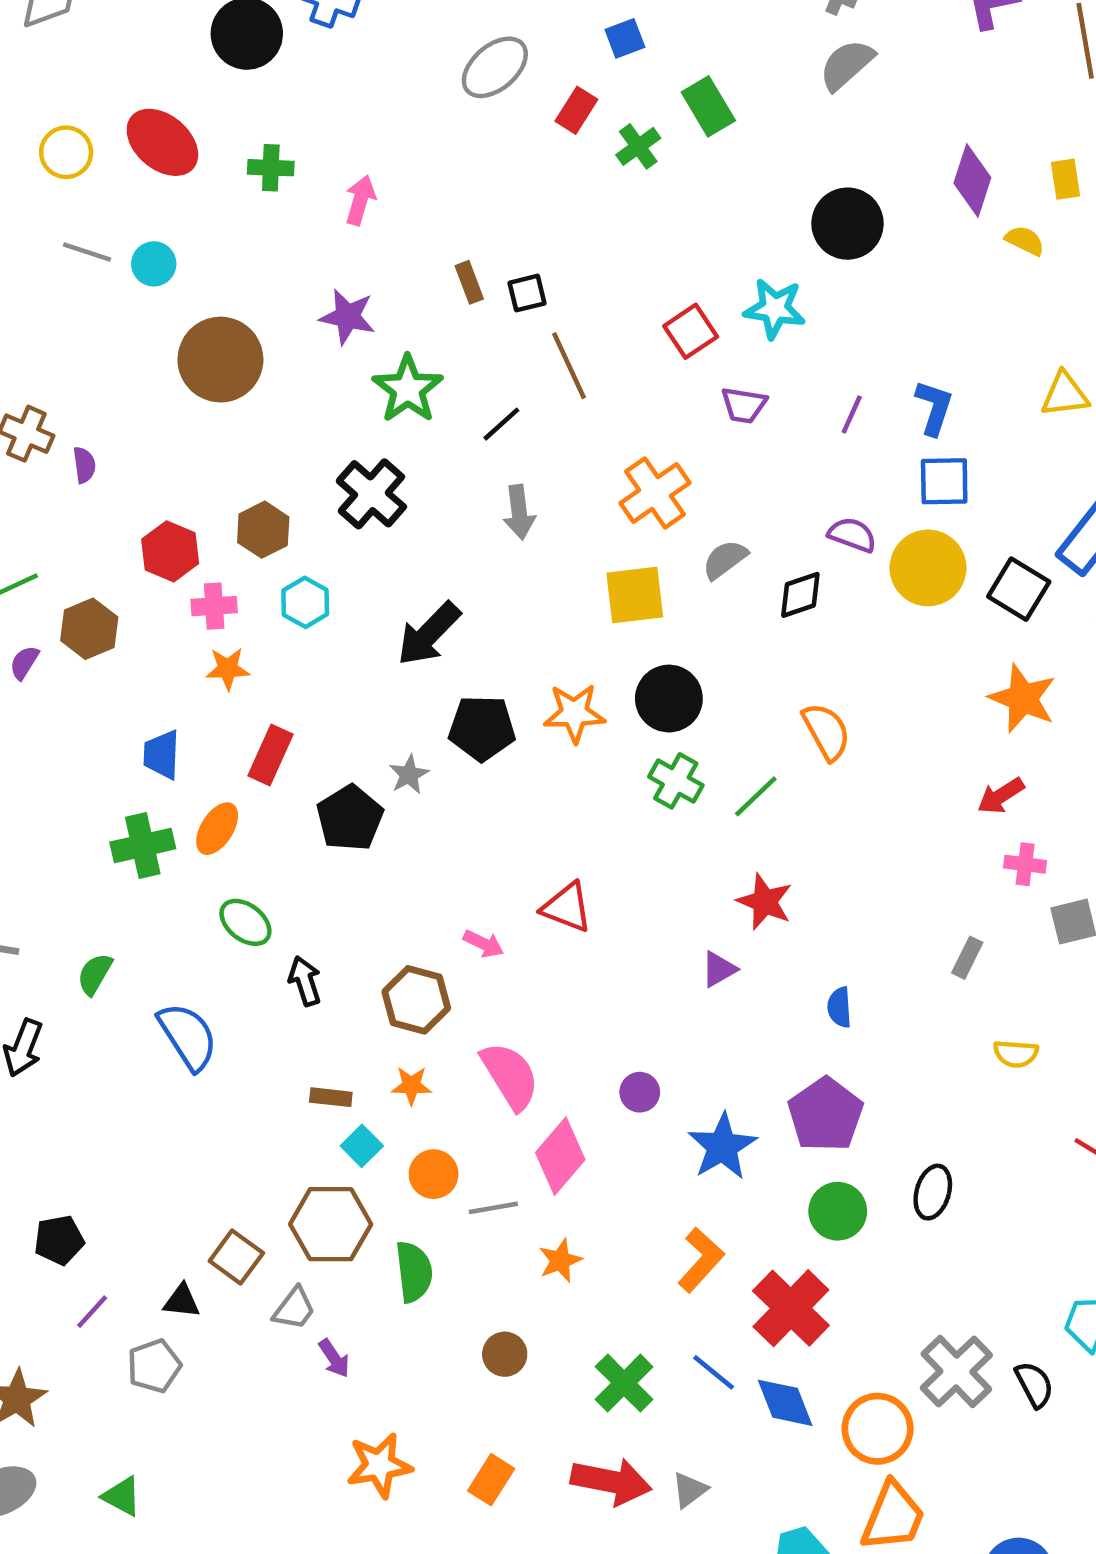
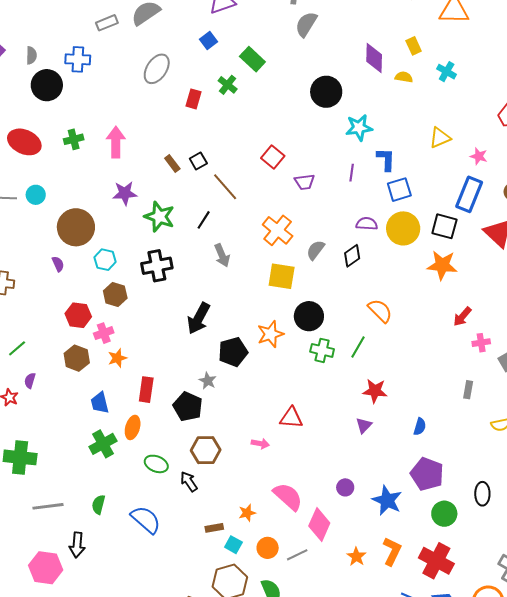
red rectangle: (576, 110) -> (193, 99), moved
pink arrow: (360, 200) -> (116, 142), size x1.4
cyan star: (775, 309) -> (359, 128), moved
purple semicircle: (84, 465) -> (58, 264), moved
black cross: (371, 494) -> (157, 266), turned -36
yellow square: (635, 595) -> (282, 276), turned 32
cyan hexagon: (305, 602) -> (105, 260), moved
brown hexagon: (89, 629) -> (77, 358), moved
orange star: (1023, 698) -> (442, 265), moved
brown hexagon: (416, 1000) -> (206, 450), moved
blue semicircle: (839, 1007) -> (420, 427), turned -144
orange star: (560, 1260) -> (356, 557), moved

